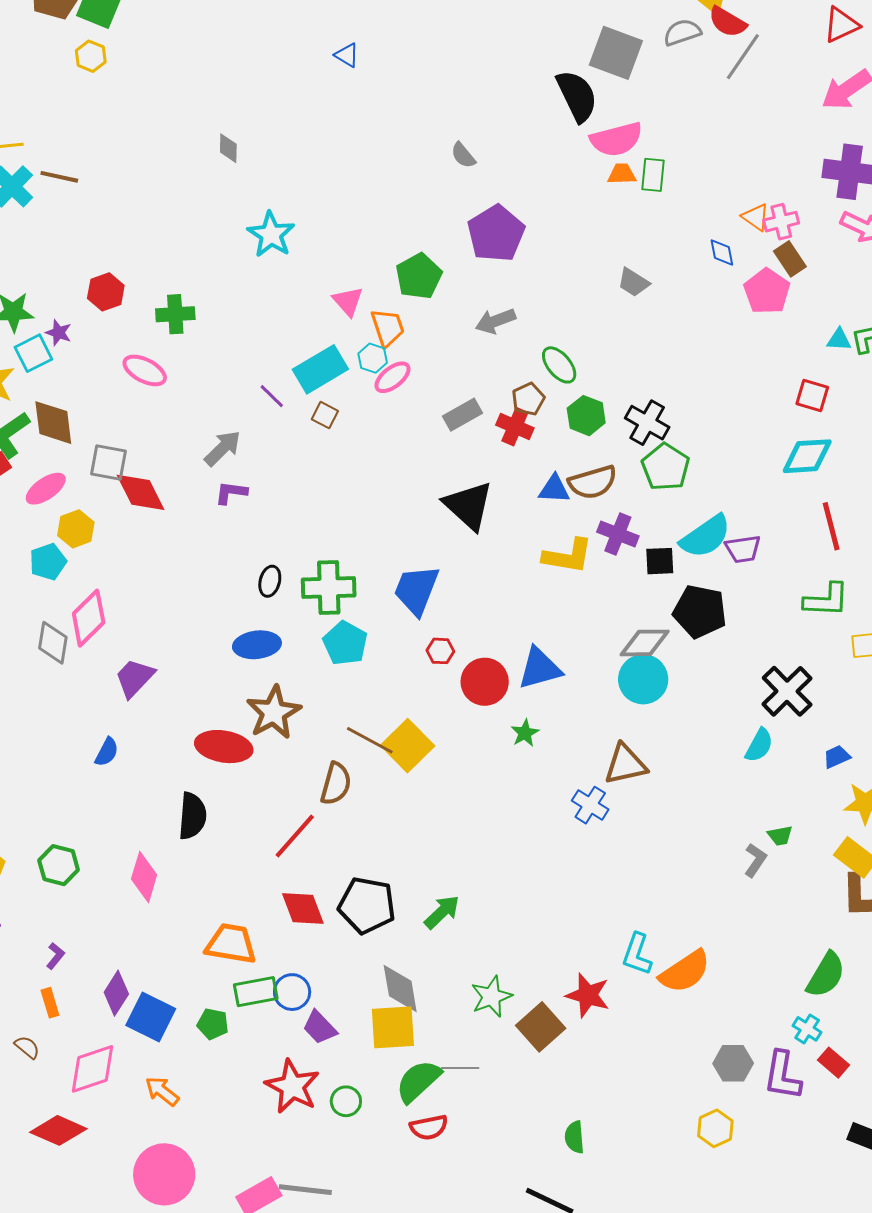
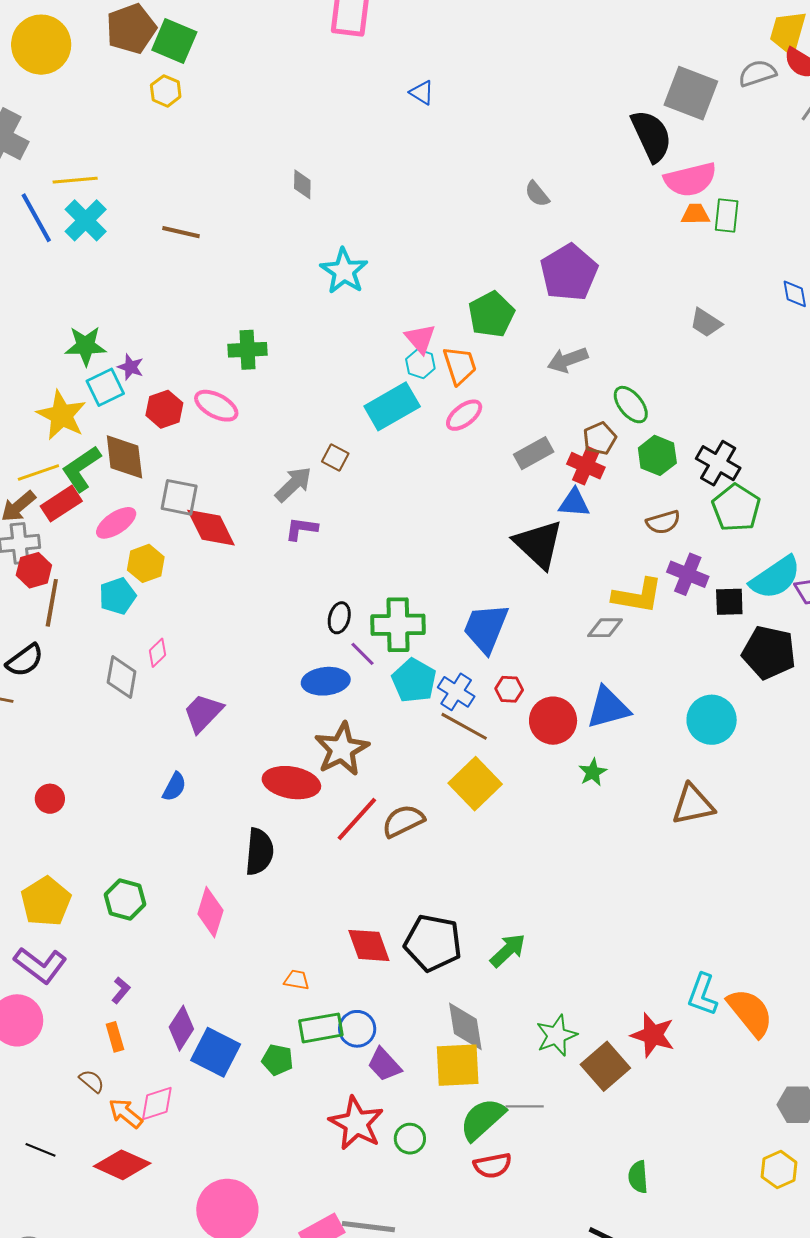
brown line: (59, 177) -> (181, 232), moved
red hexagon: (106, 292) -> (164, 409), moved
cyan hexagon: (373, 358) -> (420, 364), moved
purple line: (272, 396) -> (362, 654), moved
brown square: (325, 415) -> (335, 458), moved
brown semicircle: (593, 482) -> (663, 522), size x0.7
blue triangle: (554, 489) -> (574, 503), moved
pink diamond: (89, 618) -> (158, 653), size x0.5
gray diamond: (645, 643) -> (605, 628), moved, size x0.7
brown line: (370, 740) -> (464, 726), moved
brown semicircle: (336, 784) -> (403, 821), turned -132
blue cross: (590, 805) -> (456, 692), moved
red line: (295, 836) -> (357, 819), moved
orange trapezoid: (231, 944) -> (297, 980), size x0.5
orange semicircle: (685, 972) -> (750, 1012), turned -96
pink diamond: (93, 1069) -> (157, 1104), size x0.7
orange arrow: (162, 1091) -> (126, 1113), moved

